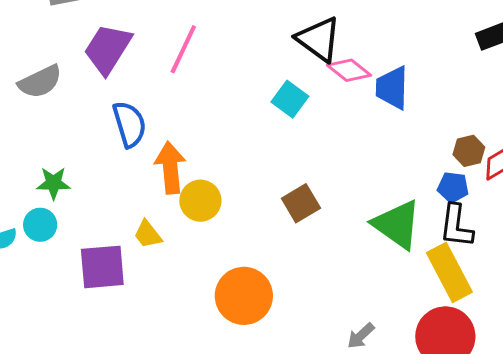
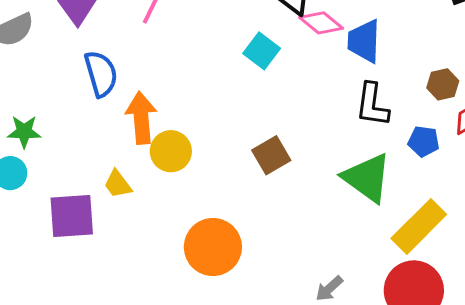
brown hexagon: (469, 151) -> (443, 84), moved
black L-shape: (456, 226) -> (372, 105), moved
yellow rectangle: (449, 272) -> (419, 226), turned 72

